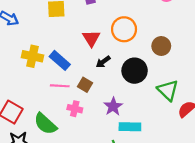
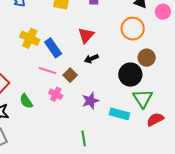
orange circle: (124, 29) -> (133, 29), moved
black circle: (135, 71) -> (130, 75), moved
green semicircle: (45, 124) -> (26, 101), size x0.7
cyan rectangle: (130, 127) -> (120, 114), moved

